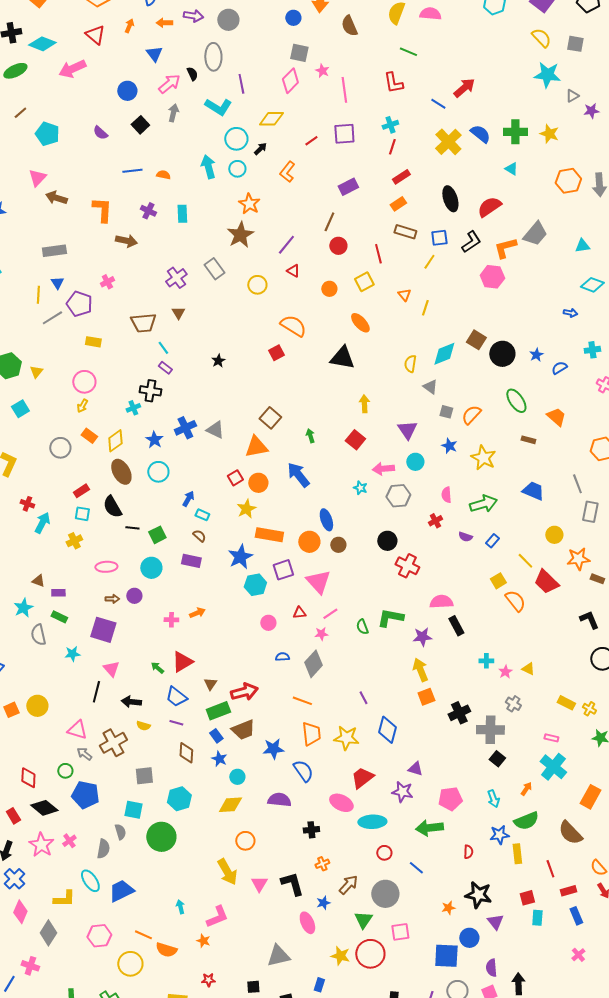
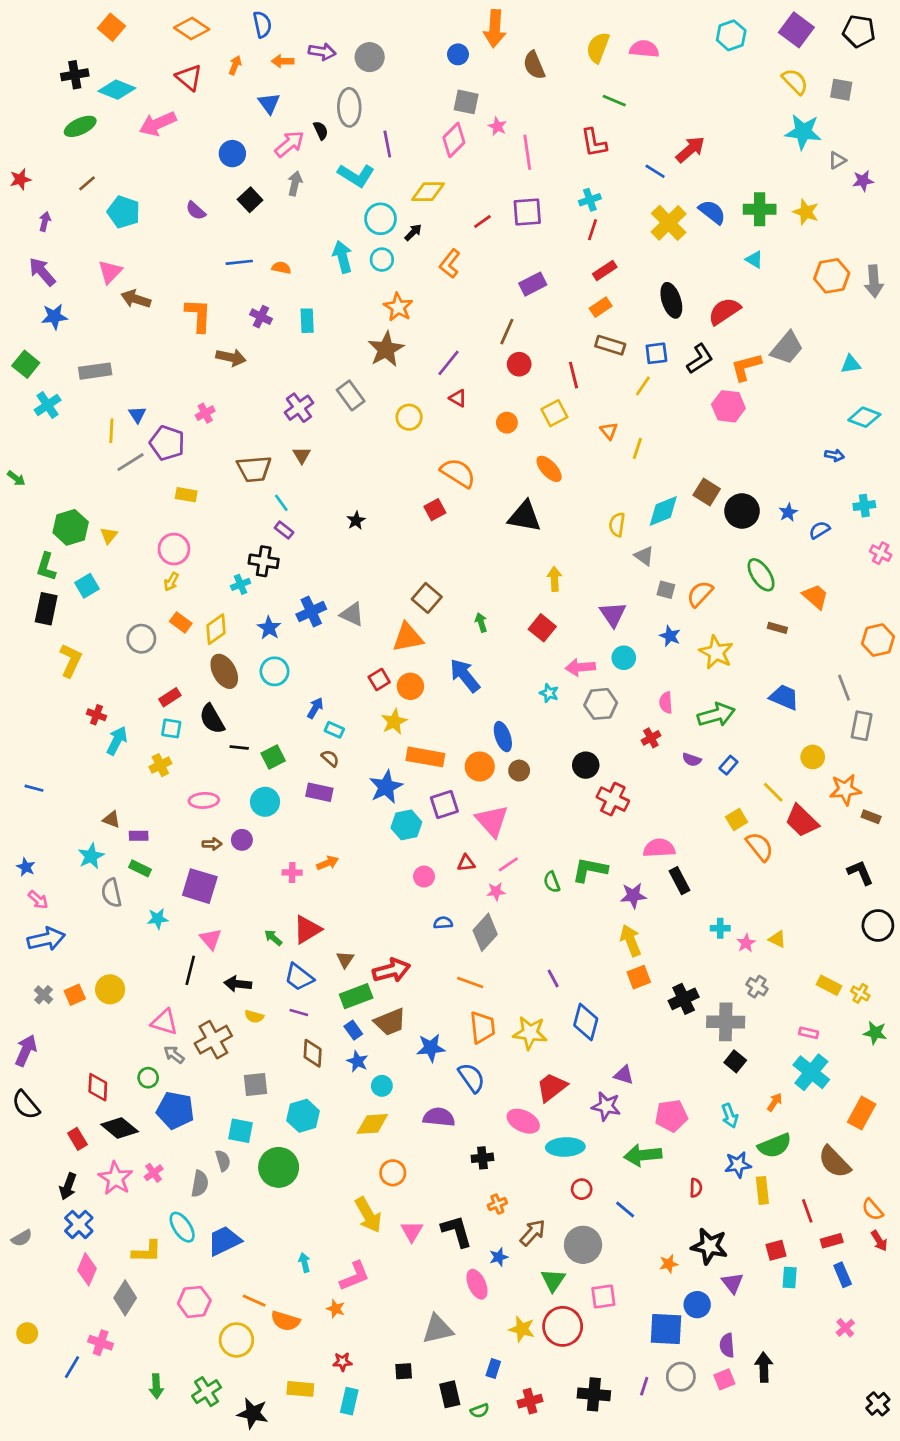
gray rectangle: (54, 251) -> (95, 371), moved

